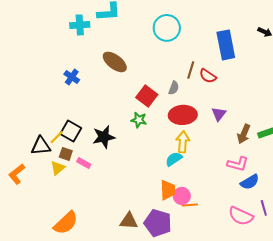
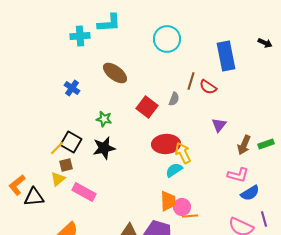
red ellipse: (183, 115) -> (166, 144), moved
green star: (139, 120) -> (104, 119), moved
yellow arrow: (183, 142) -> (183, 153), turned -30
black triangle: (41, 146) -> (34, 197), moved
brown square: (66, 154) -> (66, 165), turned -32
pink rectangle: (84, 163) -> (84, 192), moved, size x1.6

